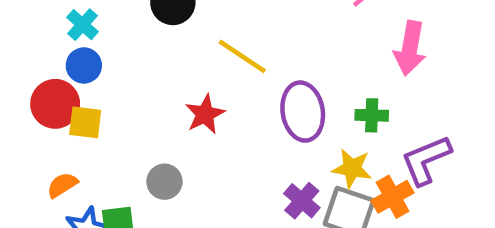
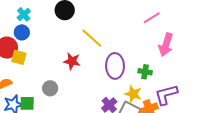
red star: (205, 114) -> (72, 61), turned 30

